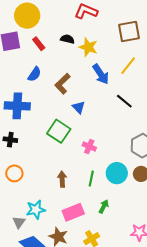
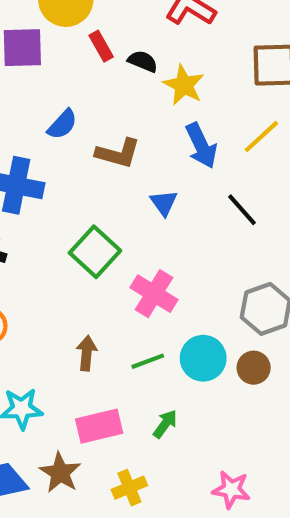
red rectangle: (39, 44) -> (101, 46), moved
brown L-shape: (62, 84) -> (118, 153), turned -130
blue triangle: (79, 107) -> (164, 203), moved
pink cross: (89, 147) -> (154, 294), size x1.5
green line: (91, 178) -> (148, 361), turned 49

